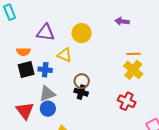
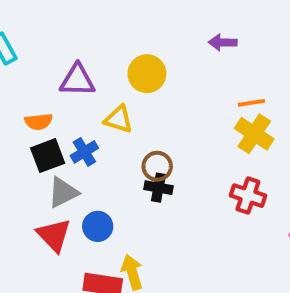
blue cross: (45, 70) -> (84, 152), turned -32
gray triangle: (47, 94) -> (63, 192), moved

